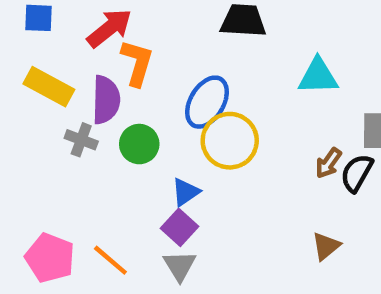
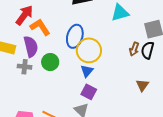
orange L-shape: (137, 63) -> (40, 27), turned -35
blue triangle: (186, 192) -> (87, 71), moved
purple square: (179, 227) -> (89, 92), moved

